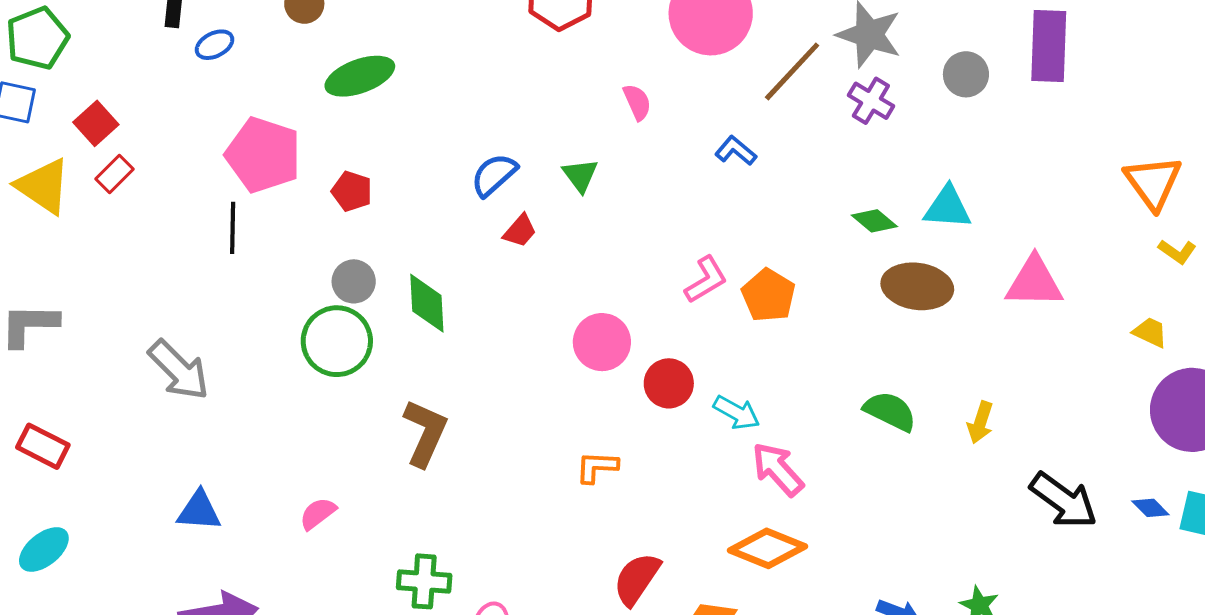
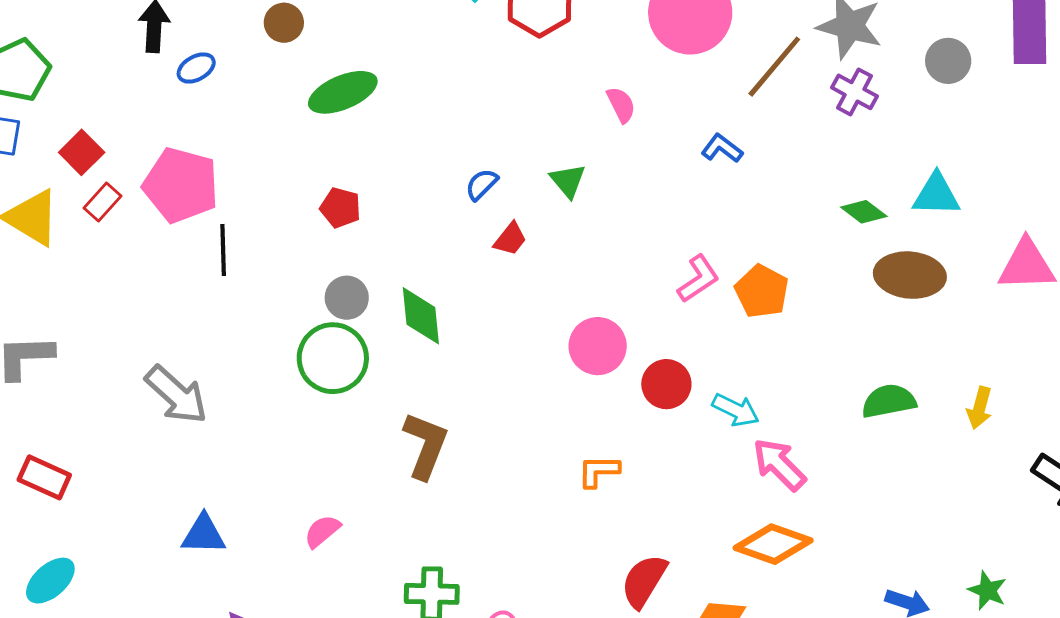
pink pentagon: (263, 155) -> (181, 185), moved
blue semicircle: (494, 175) -> (482, 184), size x0.7
green semicircle: (890, 411) -> (889, 401), turned -34

